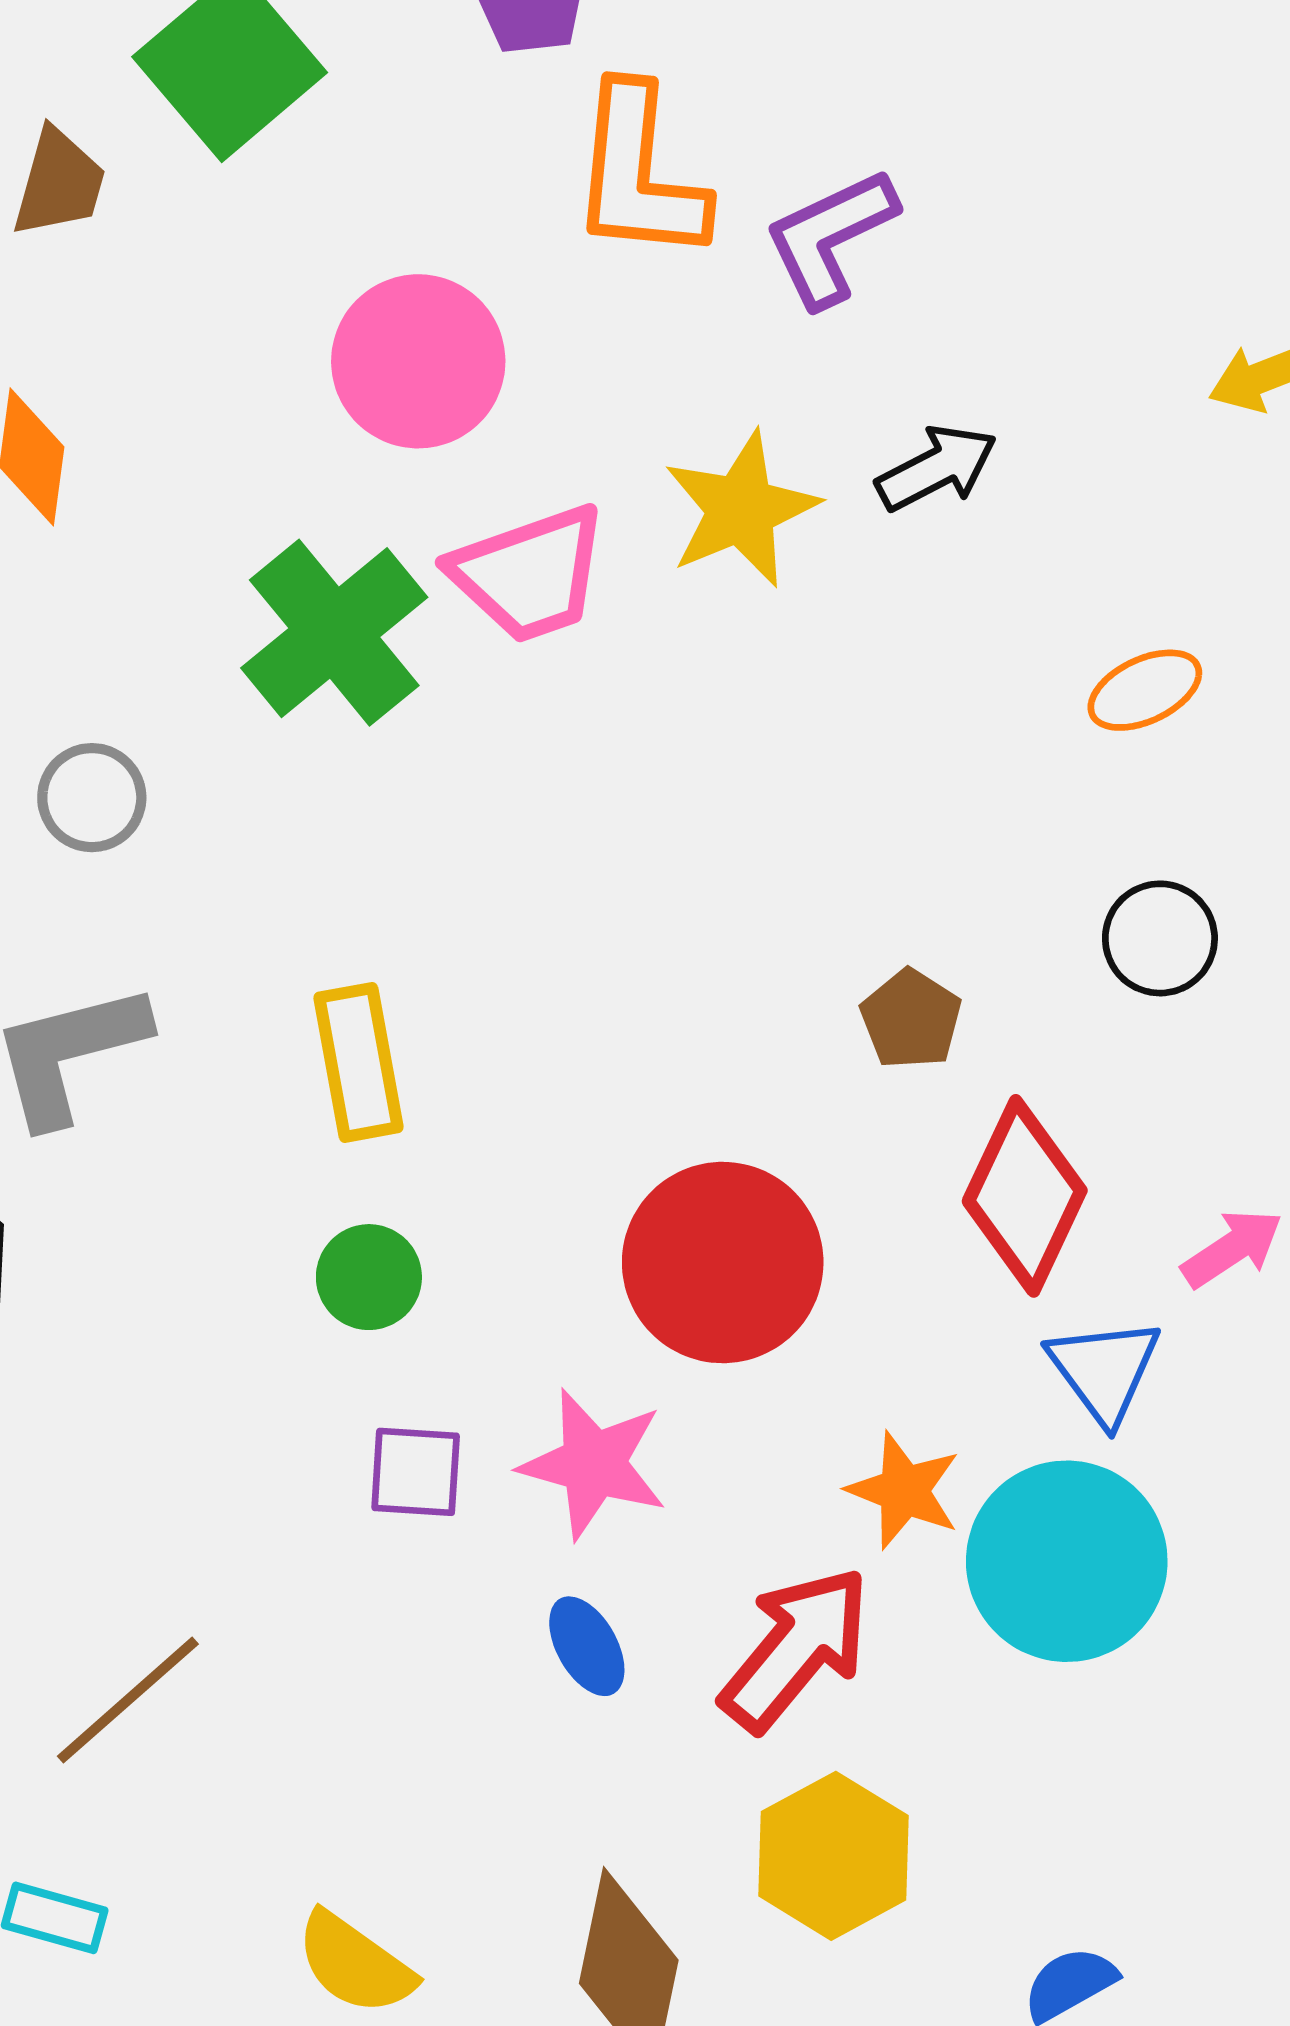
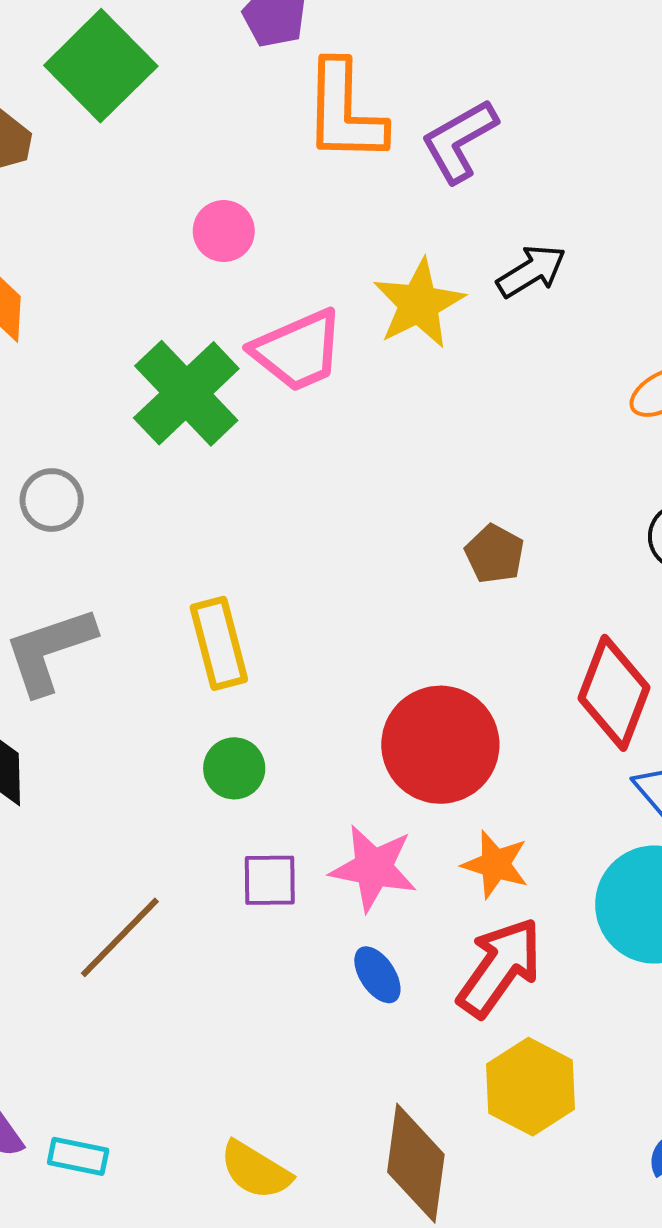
pink circle: (418, 361) -> (224, 231), size x0.6
brown pentagon: (911, 1019) -> (495, 554), moved
orange star: (904, 1490) -> (495, 864), moved
brown line: (128, 1700) -> (120, 937), moved

